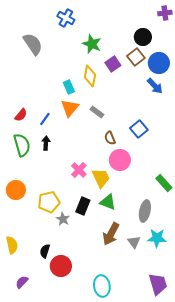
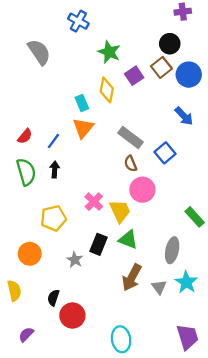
purple cross: (165, 13) -> (183, 12), moved
blue arrow: (155, 86) -> (184, 116), moved
gray rectangle: (97, 112) -> (131, 137), moved, size x1.5
orange circle: (16, 190) -> (30, 254), moved
yellow pentagon: (49, 202) -> (53, 218), moved
cyan star: (157, 238) -> (186, 282), turned 30

